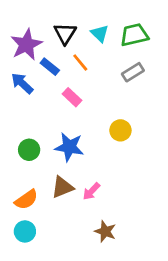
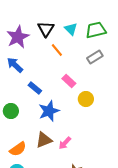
blue rectangle: (50, 67) -> (35, 88), moved
pink rectangle: (72, 97) -> (69, 81), moved
blue star: (69, 147) -> (49, 111), turned -30
green circle: (29, 150) -> (11, 111), moved

